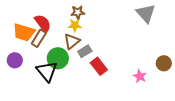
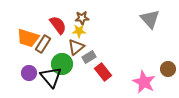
red semicircle: (43, 23) -> (58, 25), moved
purple circle: (15, 60) -> (29, 73), moved
pink star: (140, 76) -> (144, 82), size x1.6

